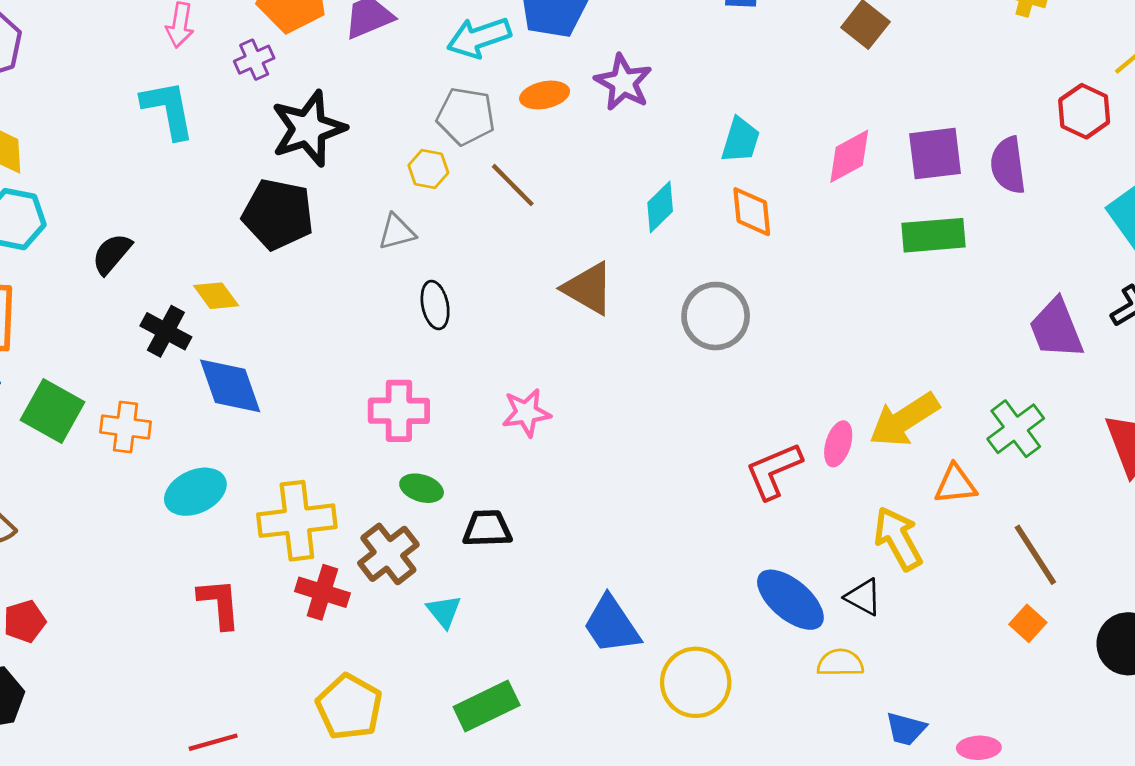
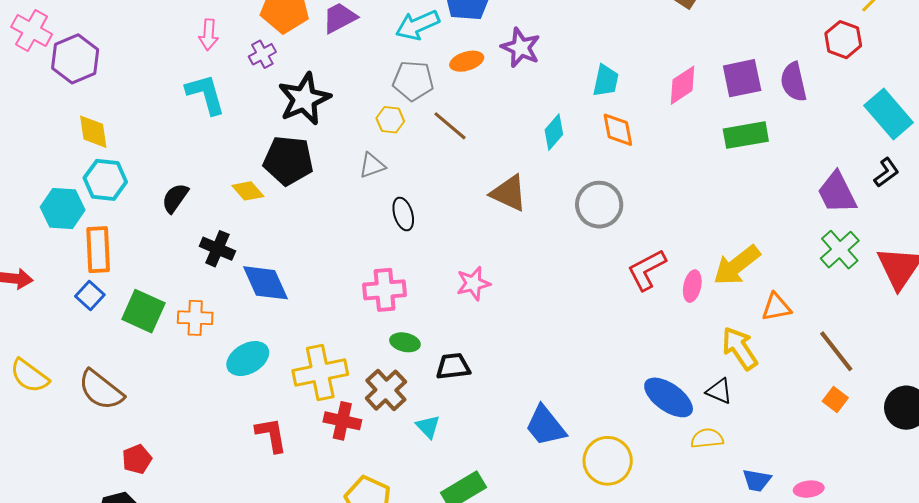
yellow diamond: (216, 296) -> (248, 191), moved
green cross: (1016, 429) -> (840, 250), moved
red L-shape: (774, 471) -> (647, 270), moved

